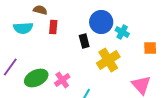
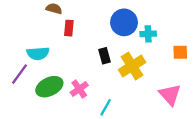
cyan semicircle: (23, 28) -> (38, 53), moved
cyan cross: (122, 32) -> (148, 34), turned -32
black rectangle: (84, 41) -> (104, 56), moved

